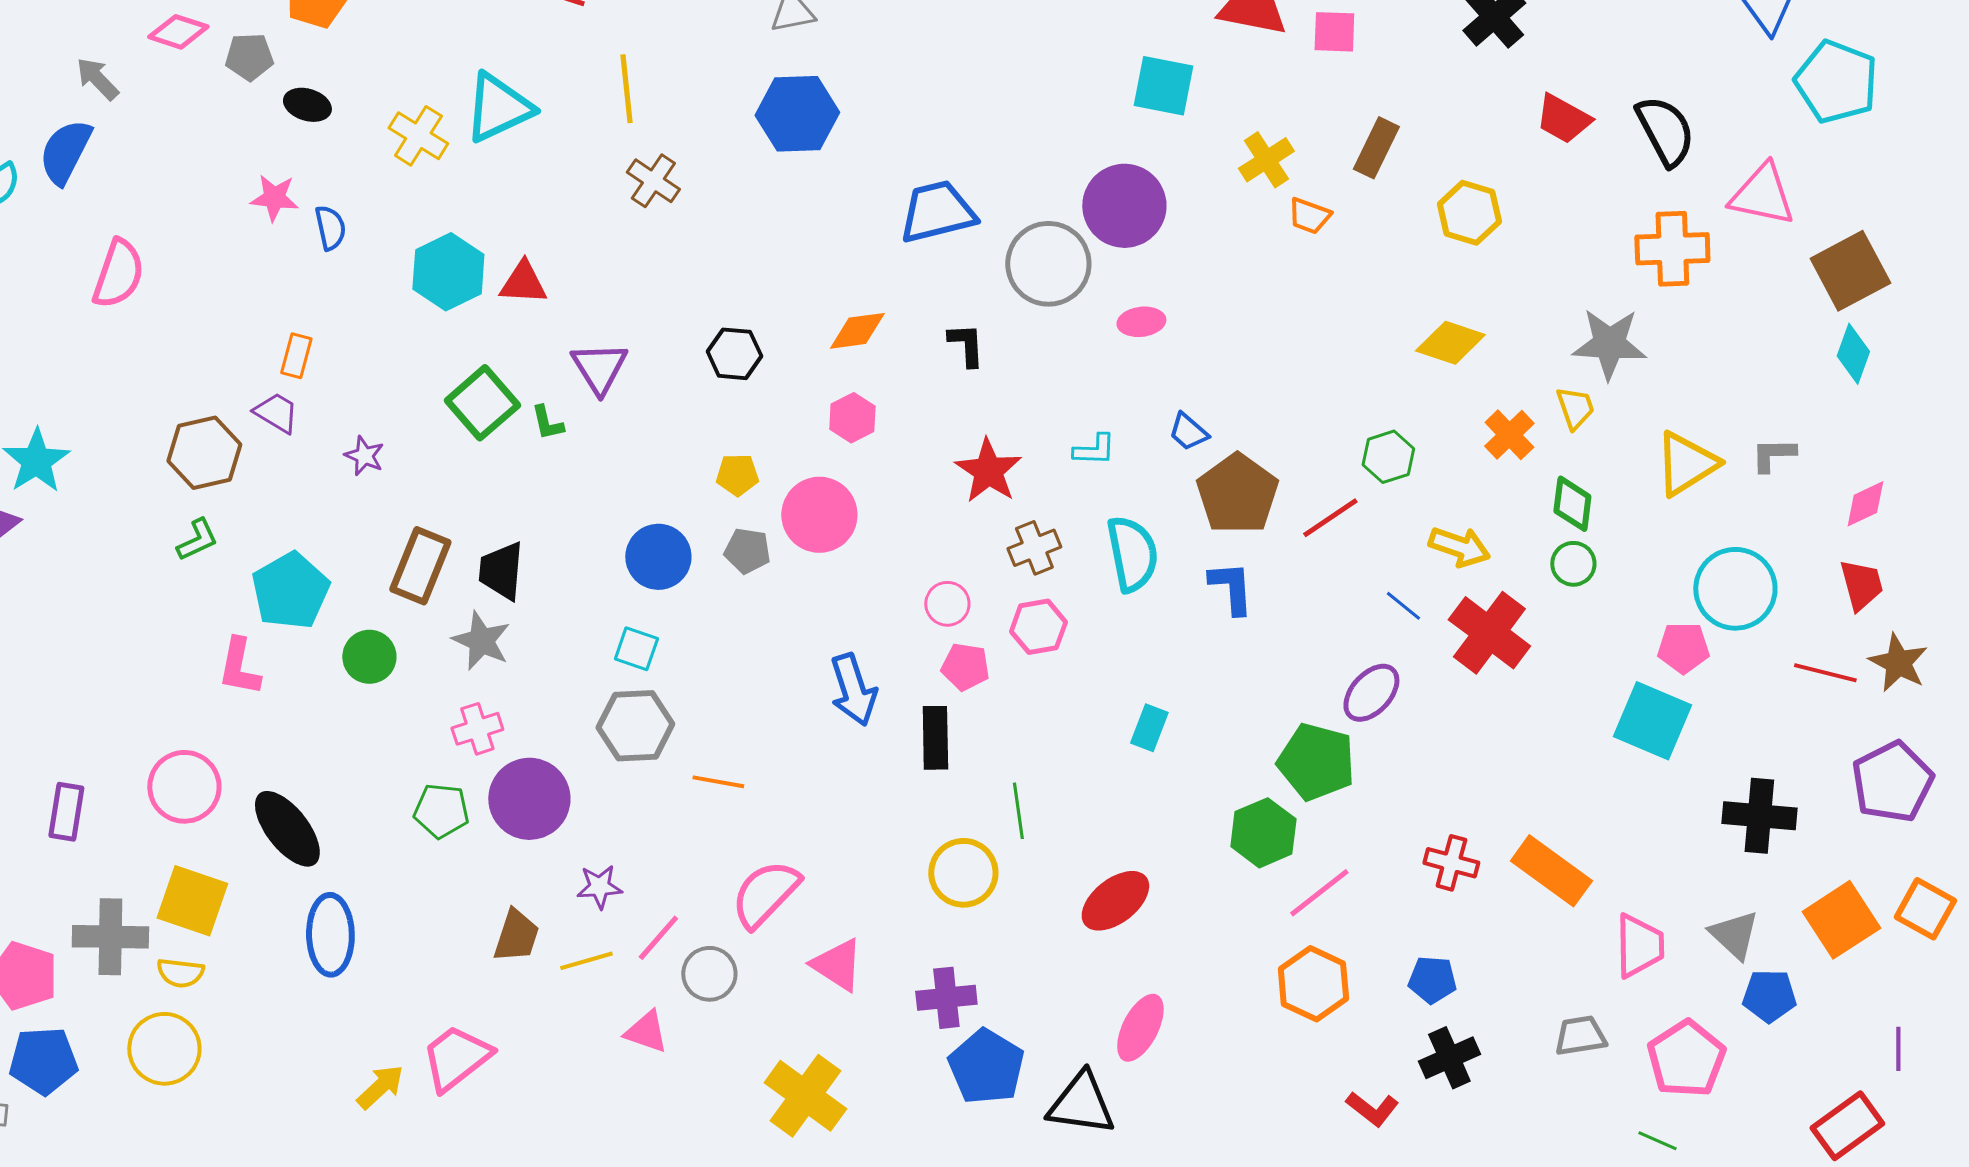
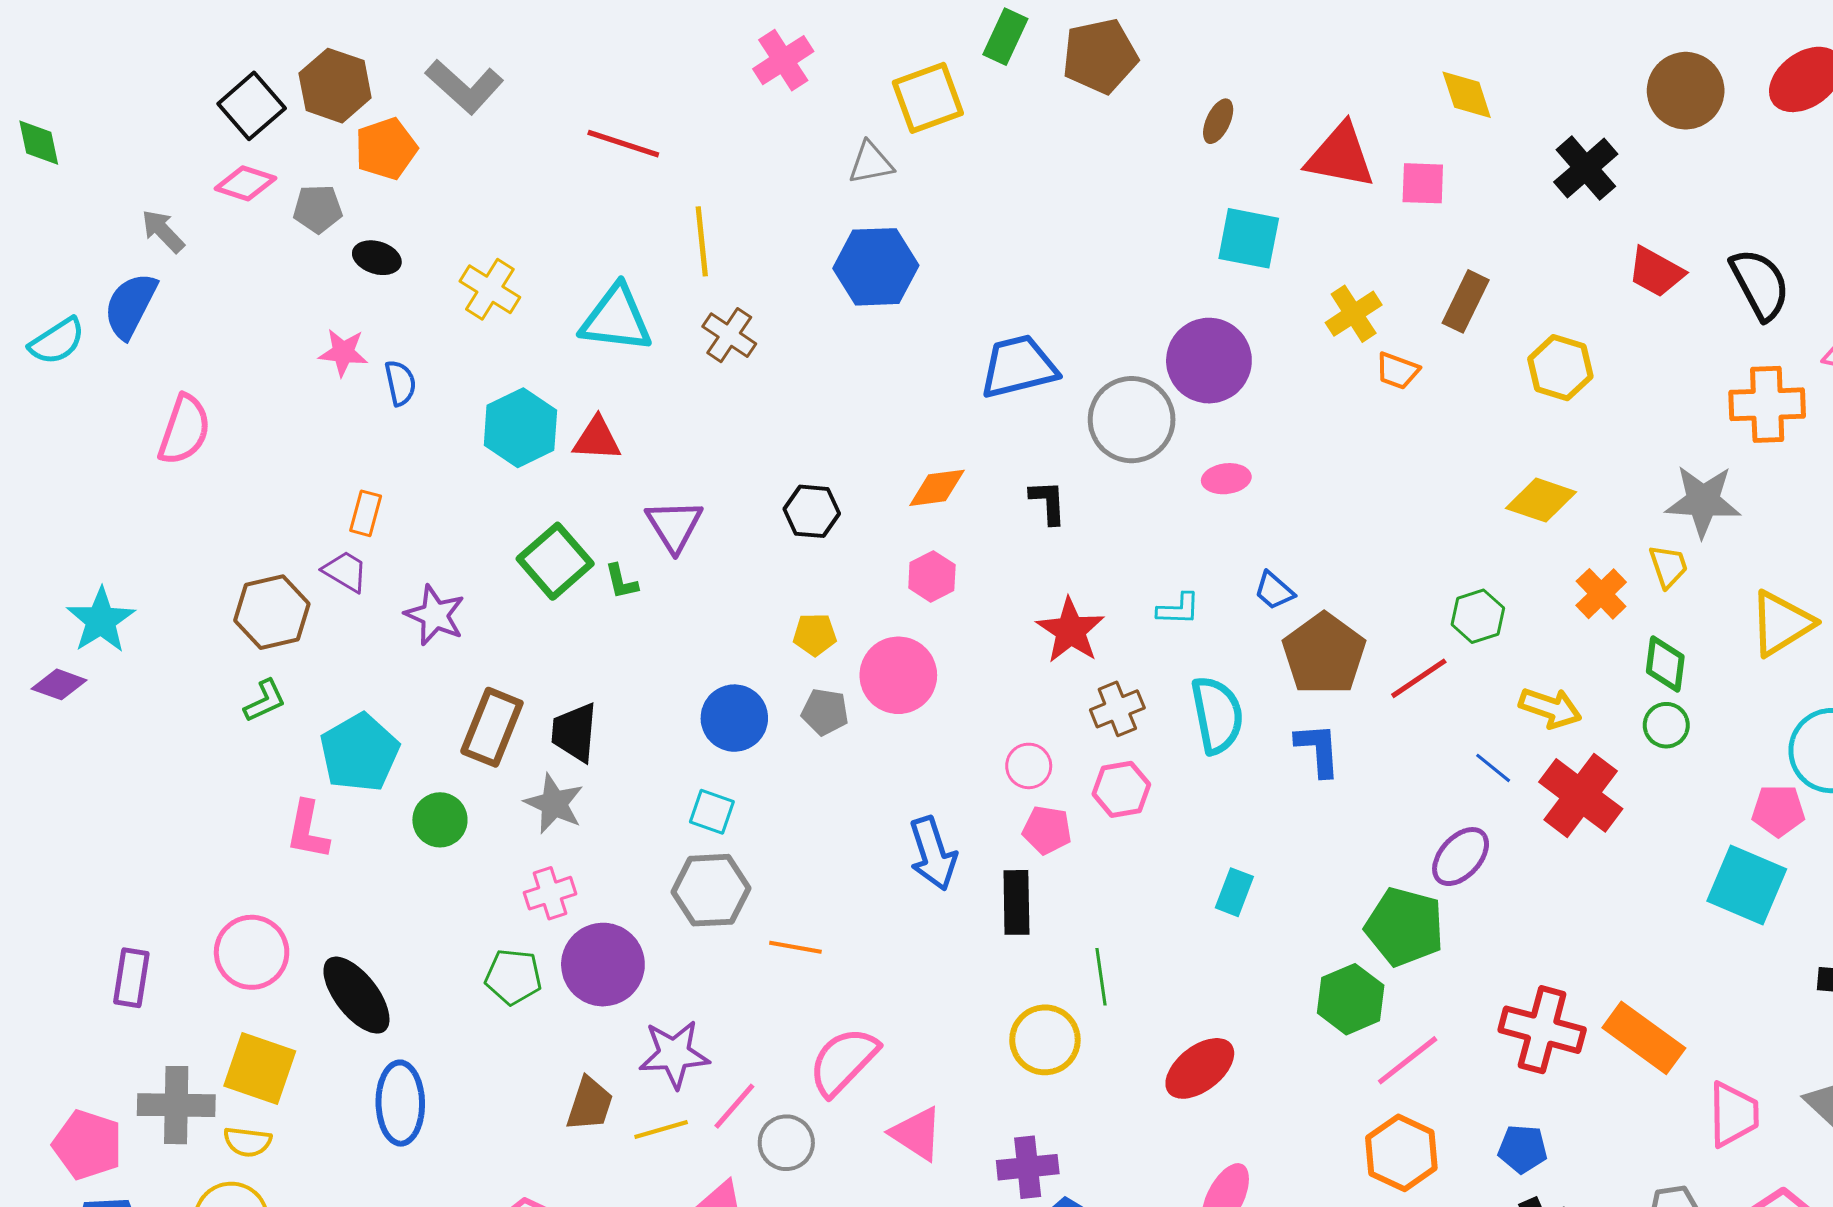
cyan triangle: (498, 108) -> (616, 319), moved, turned 32
purple star: (364, 456) -> (435, 615), size x1.5
red cross: (1451, 863) -> (1542, 1030), size x1.5
purple star: (599, 887) -> (674, 1054), size x1.5

